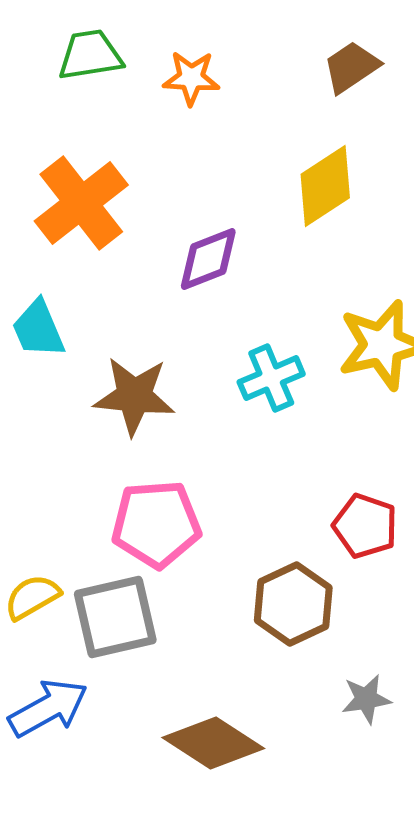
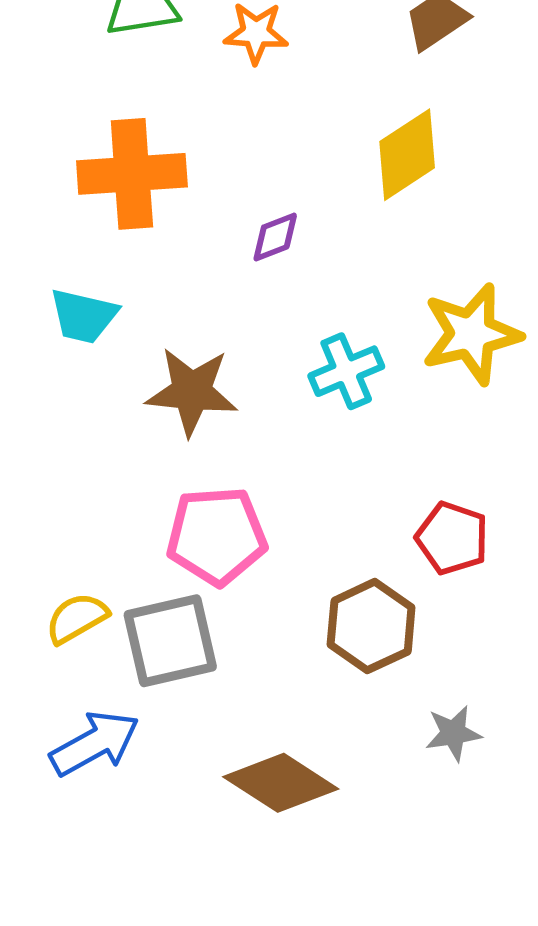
orange cross: (81, 203) -> (132, 174), turned 34
purple diamond: (208, 259) -> (275, 237), size x0.7
cyan trapezoid: (38, 329) -> (83, 316), turned -54

